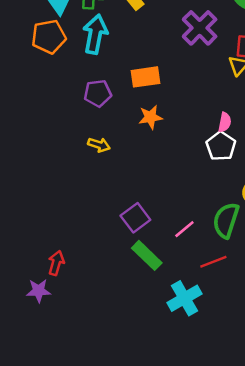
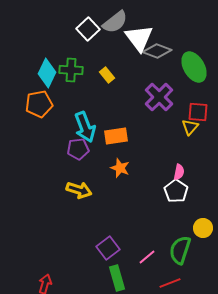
cyan arrow: (95, 34) -> (85, 127), moved, turned 148
orange star: (151, 117) -> (120, 168), turned 30
yellow arrow: (99, 145) -> (79, 190), size x1.4
green rectangle: (147, 255) -> (117, 278), turned 30

